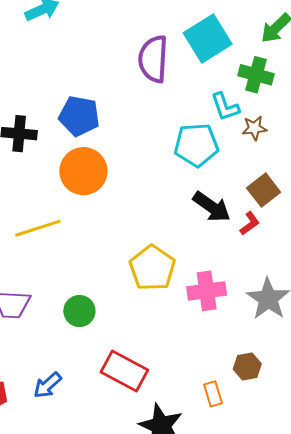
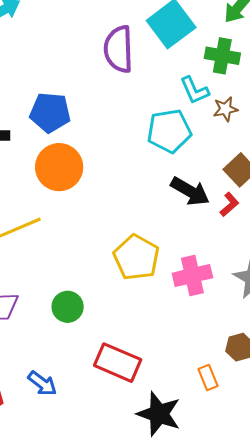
blue arrow: (48, 385) -> (42, 384), turned -96

